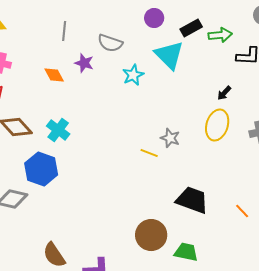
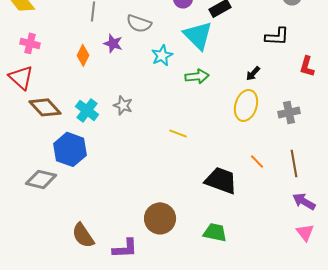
green arrow: (220, 35) -> (197, 76), moved
orange diamond: (54, 75) -> (83, 55), turned 55
gray star: (170, 138) -> (123, 105), moved
orange line: (242, 211) -> (257, 161), moved
brown circle: (151, 235) -> (160, 218), moved

